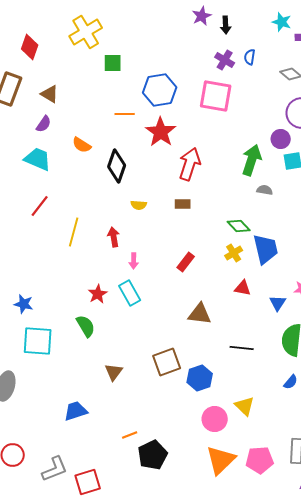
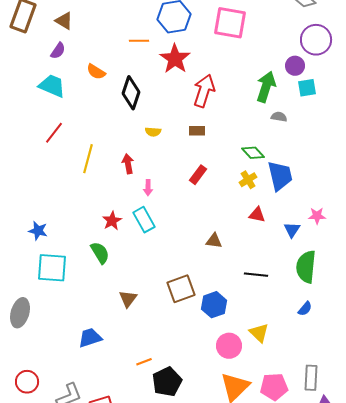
red rectangle: (186, 262) -> (198, 175), moved
brown triangle: (200, 314) -> (214, 241), size x0.7

